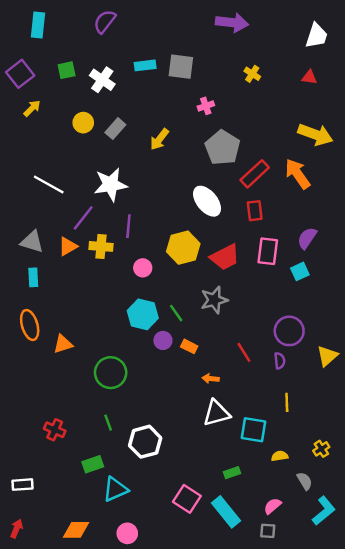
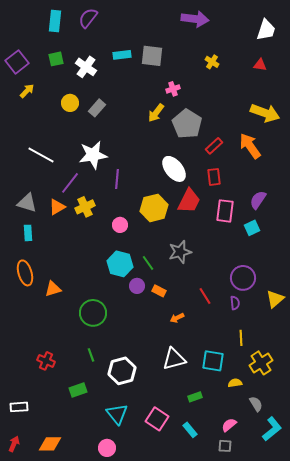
cyan rectangle: (38, 25) -> (55, 21), moved
yellow arrow: (159, 139) -> (156, 113), moved
red rectangle: (255, 174) -> (214, 146), size x0.7
purple line: (128, 226) -> (117, 179), moved
yellow cross: (101, 246) -> (85, 207), turned -30
red trapezoid: (225, 257) -> (189, 201), moved, turned -36
orange arrow: (211, 379) -> (177, 318), turned -32
white triangle: (217, 413) -> (174, 359), moved
yellow cross: (321, 449) -> (261, 363), moved, size x1.6
cyan triangle: (115, 489) -> (117, 414), moved, turned -45
cyan rectangle: (226, 512) -> (190, 430), size x0.6
orange diamond: (76, 530) -> (50, 444), moved

